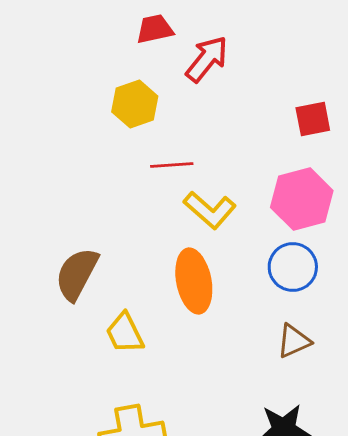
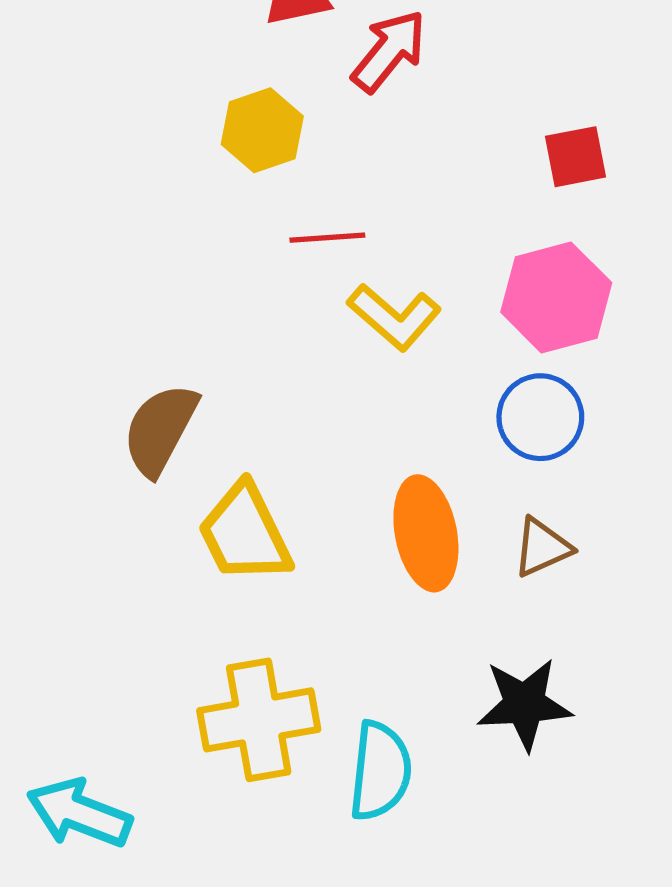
orange ellipse: (194, 281) -> (426, 533), moved
yellow trapezoid: (125, 333) -> (245, 533), size x1.4

